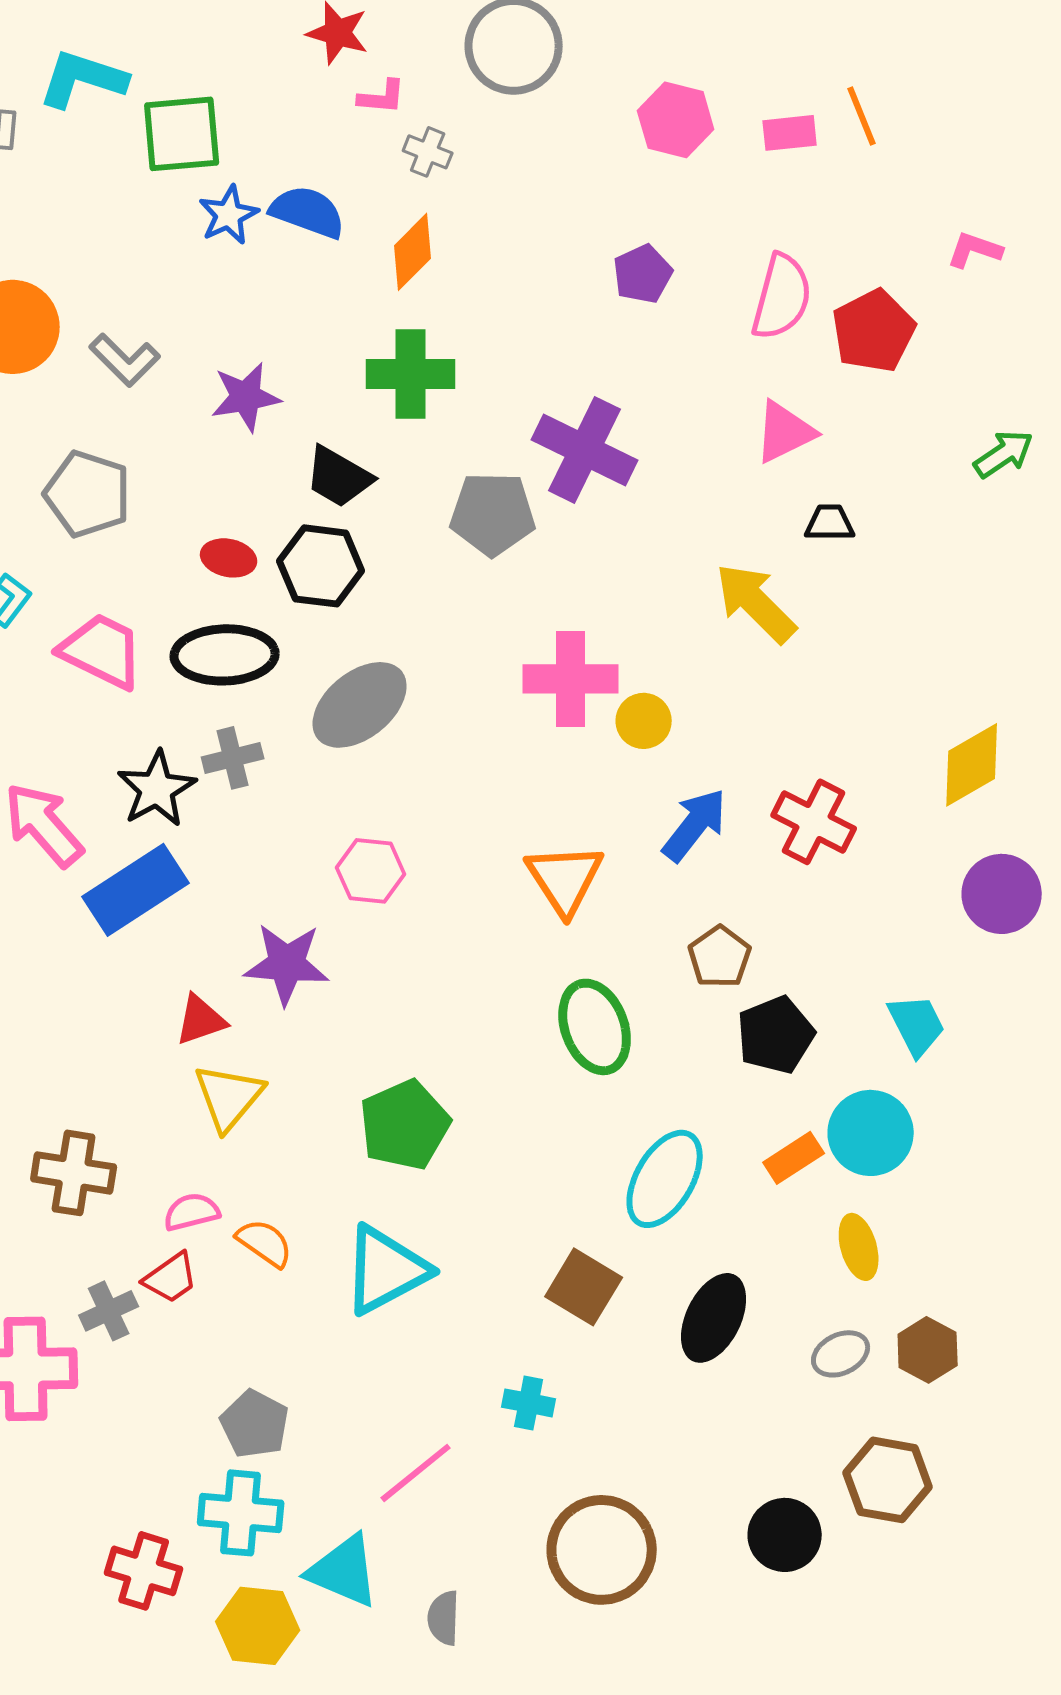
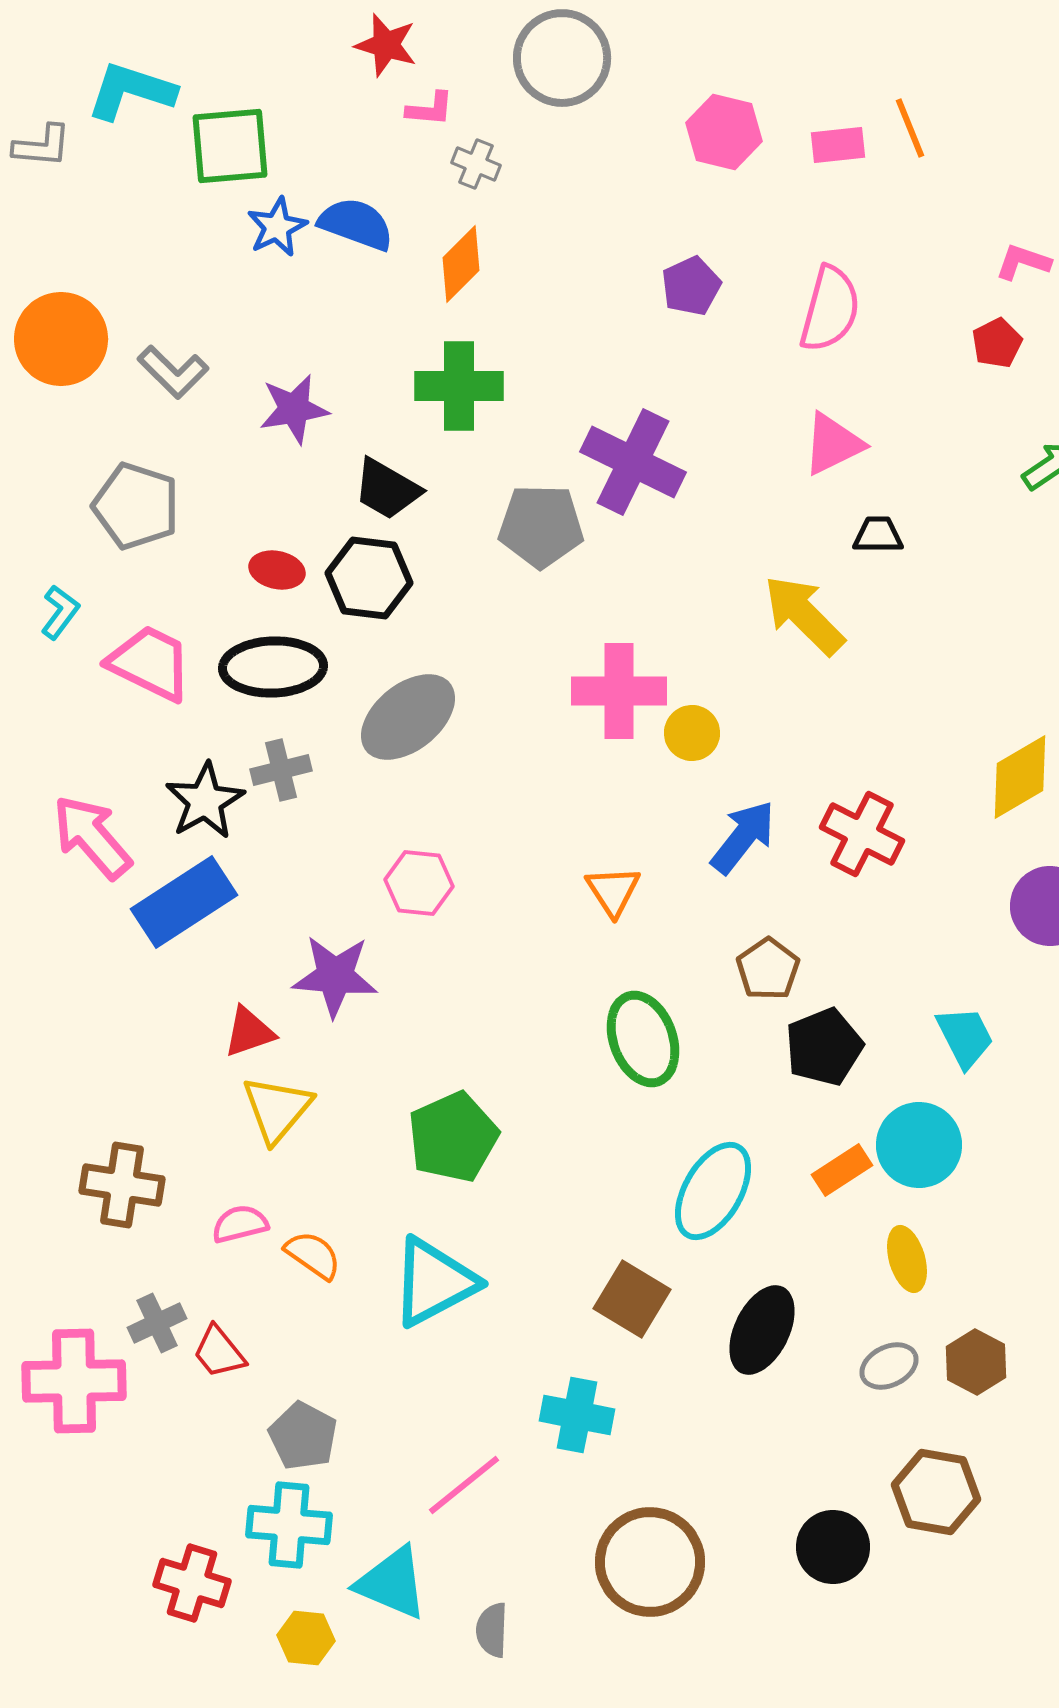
red pentagon: (874, 331) -> (997, 343), moved, size x0.6
orange triangle: (565, 879) -> (613, 891), size x0.7
red trapezoid: (171, 1278) -> (219, 1352), moved, turned 86
cyan cross: (529, 1403) -> (577, 1415), size x1.4
yellow hexagon: (258, 1626) -> (306, 1638), size x0.7

